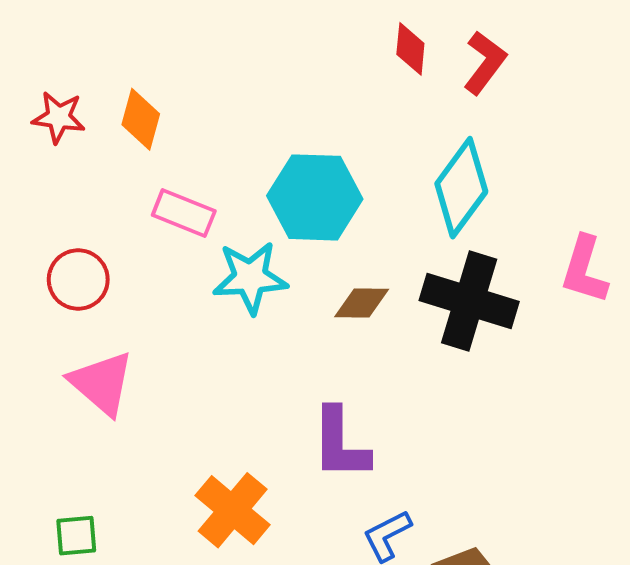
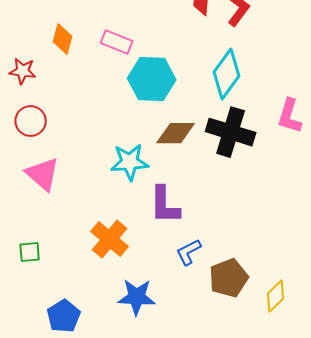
red star: (59, 117) -> (23, 71), moved
pink rectangle: (184, 213) -> (117, 42), moved
cyan star: (250, 278) -> (130, 162), moved
brown diamond: (362, 303) -> (176, 133), size x1.4

